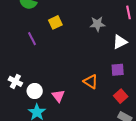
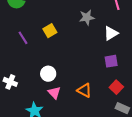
yellow square: (55, 22) -> (50, 31), moved
orange triangle: (91, 82) -> (84, 90), moved
white circle: (35, 91) -> (48, 74), moved

